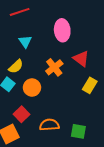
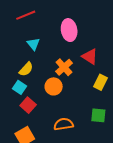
orange circle: (32, 88) -> (54, 86), moved
red square: (21, 114) -> (28, 105), moved
green square: (78, 131) -> (98, 115), moved

